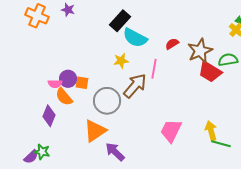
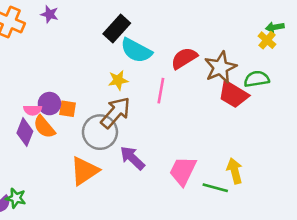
red semicircle: (172, 44) -> (184, 58), size x1.5
brown arrow: (135, 86) -> (116, 113), moved
purple diamond: (49, 116) -> (25, 132), moved
green line: (221, 144) -> (215, 188), moved
purple arrow: (115, 152) -> (132, 158), moved

